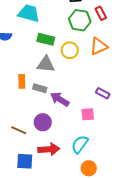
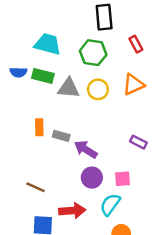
green hexagon: (80, 20) -> (93, 53), moved
green rectangle: (46, 39) -> (43, 76), moved
gray triangle: (46, 64) -> (69, 88), moved
pink square: (88, 114) -> (122, 179), moved
purple circle: (43, 122) -> (92, 178), moved

